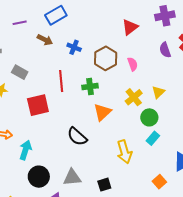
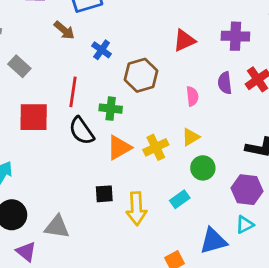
pink semicircle: (133, 64) -> (192, 96), moved
yellow triangle: (158, 92) -> (191, 137), moved
yellow cross: (134, 97) -> (156, 147), moved
green circle: (149, 117) -> (203, 168), moved
black semicircle: (77, 137) -> (81, 131), moved
black square: (104, 185) -> (104, 194), moved

